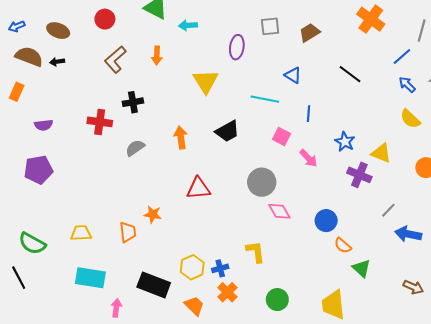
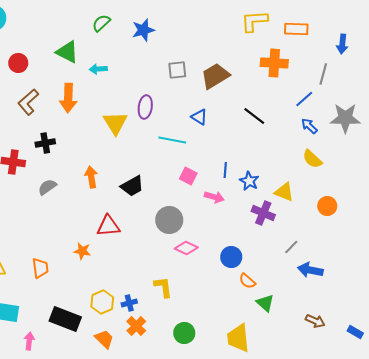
orange cross: (371, 19) -> (274, 63), turned -32
brown trapezoid: (310, 33) -> (215, 76), size x1.4
purple ellipse: (237, 47) -> (145, 107), moved
orange arrow: (157, 55) -> (68, 98), size x1.6
blue line: (308, 114) -> (225, 170), moved
black trapezoid: (227, 131) -> (132, 186), moved
pink arrow: (308, 158) -> (214, 197), turned -30
pink diamond: (279, 211) -> (186, 248), turned -35
orange star: (153, 214) -> (82, 251), moved

